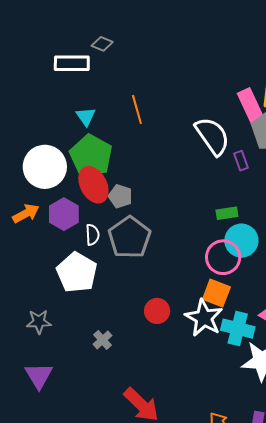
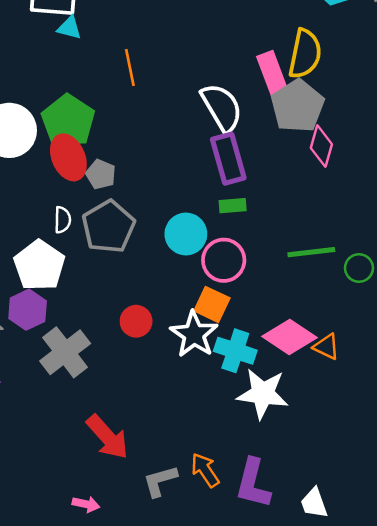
cyan triangle: (86, 117) -> (69, 28), moved, turned -45
purple rectangle: (241, 161) -> (228, 159), moved, size x2.0
purple hexagon: (64, 214) -> (28, 310), moved
cyan circle: (241, 241) -> (186, 234), moved
gray cross: (102, 340) -> (65, 352), size x2.0

